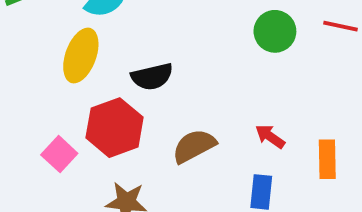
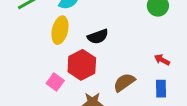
brown semicircle: (194, 146) -> (124, 82), moved

